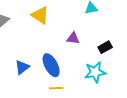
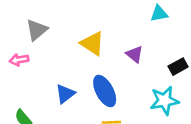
yellow triangle: (40, 15) -> (92, 43), moved
purple triangle: (73, 38) -> (135, 54), turned 32

